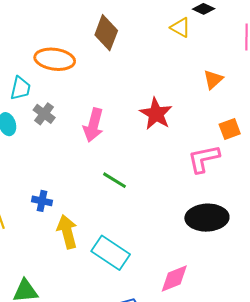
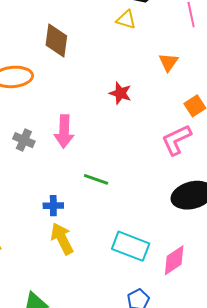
gray cross: (44, 114) -> (24, 140), moved
red star: (156, 114) -> (120, 93), moved, size x0.7
blue cross: (42, 201) -> (53, 206), moved
cyan rectangle: (111, 253) -> (131, 246), moved

